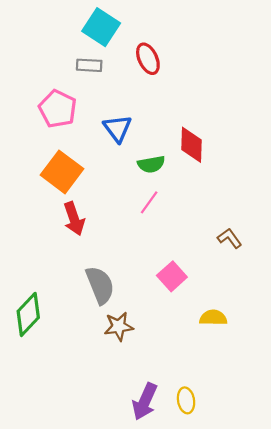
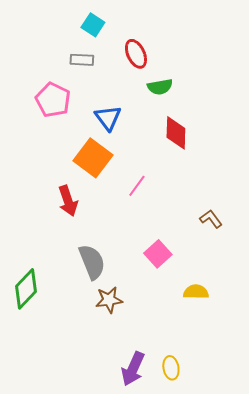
cyan square: (101, 27) -> (93, 25), size x0.7
green semicircle: (151, 164) -> (160, 87), moved
orange square: (62, 172) -> (93, 158), moved

